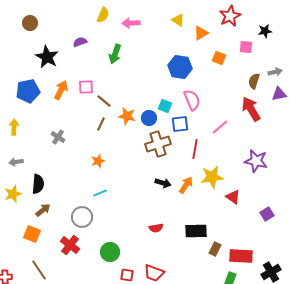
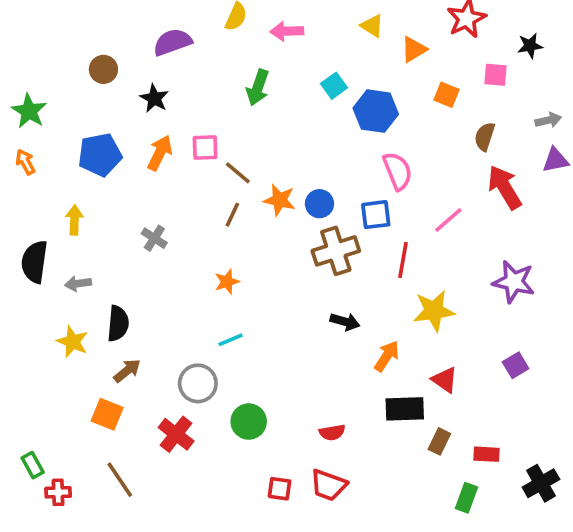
brown circle: (30, 23) -> (103, 69), moved
purple semicircle: (80, 42) -> (172, 42), moved, size x1.5
black star: (47, 57) -> (154, 98), moved, size x0.7
brown semicircle: (254, 81) -> (485, 137), moved
cyan square: (165, 106) -> (334, 86), moved, turned 32
orange arrow: (186, 185) -> (387, 356), moved
yellow star: (13, 194) -> (73, 342), turned -30
red triangle: (233, 197) -> (445, 380), moved
purple square: (267, 214) -> (516, 365), moved
red semicircle: (156, 228) -> (332, 432), moved
green circle: (110, 252) -> (249, 422), moved
red rectangle: (241, 256) -> (486, 454), size x0.6

